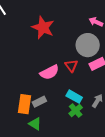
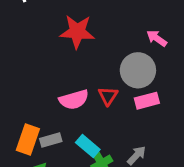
red star: (43, 27) -> (77, 32), turned -30
cyan rectangle: (74, 97) -> (88, 146), moved

